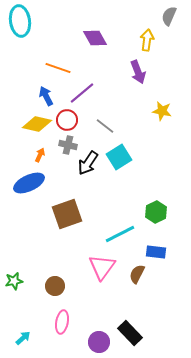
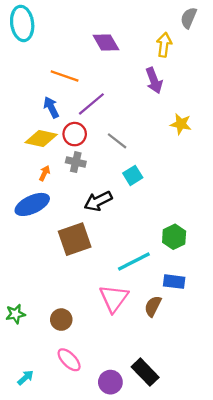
cyan square: (119, 157) -> (133, 175), size x0.7
black arrow: (88, 163) -> (98, 201), moved, turned 30
pink ellipse: (62, 322) -> (69, 360), turned -55

